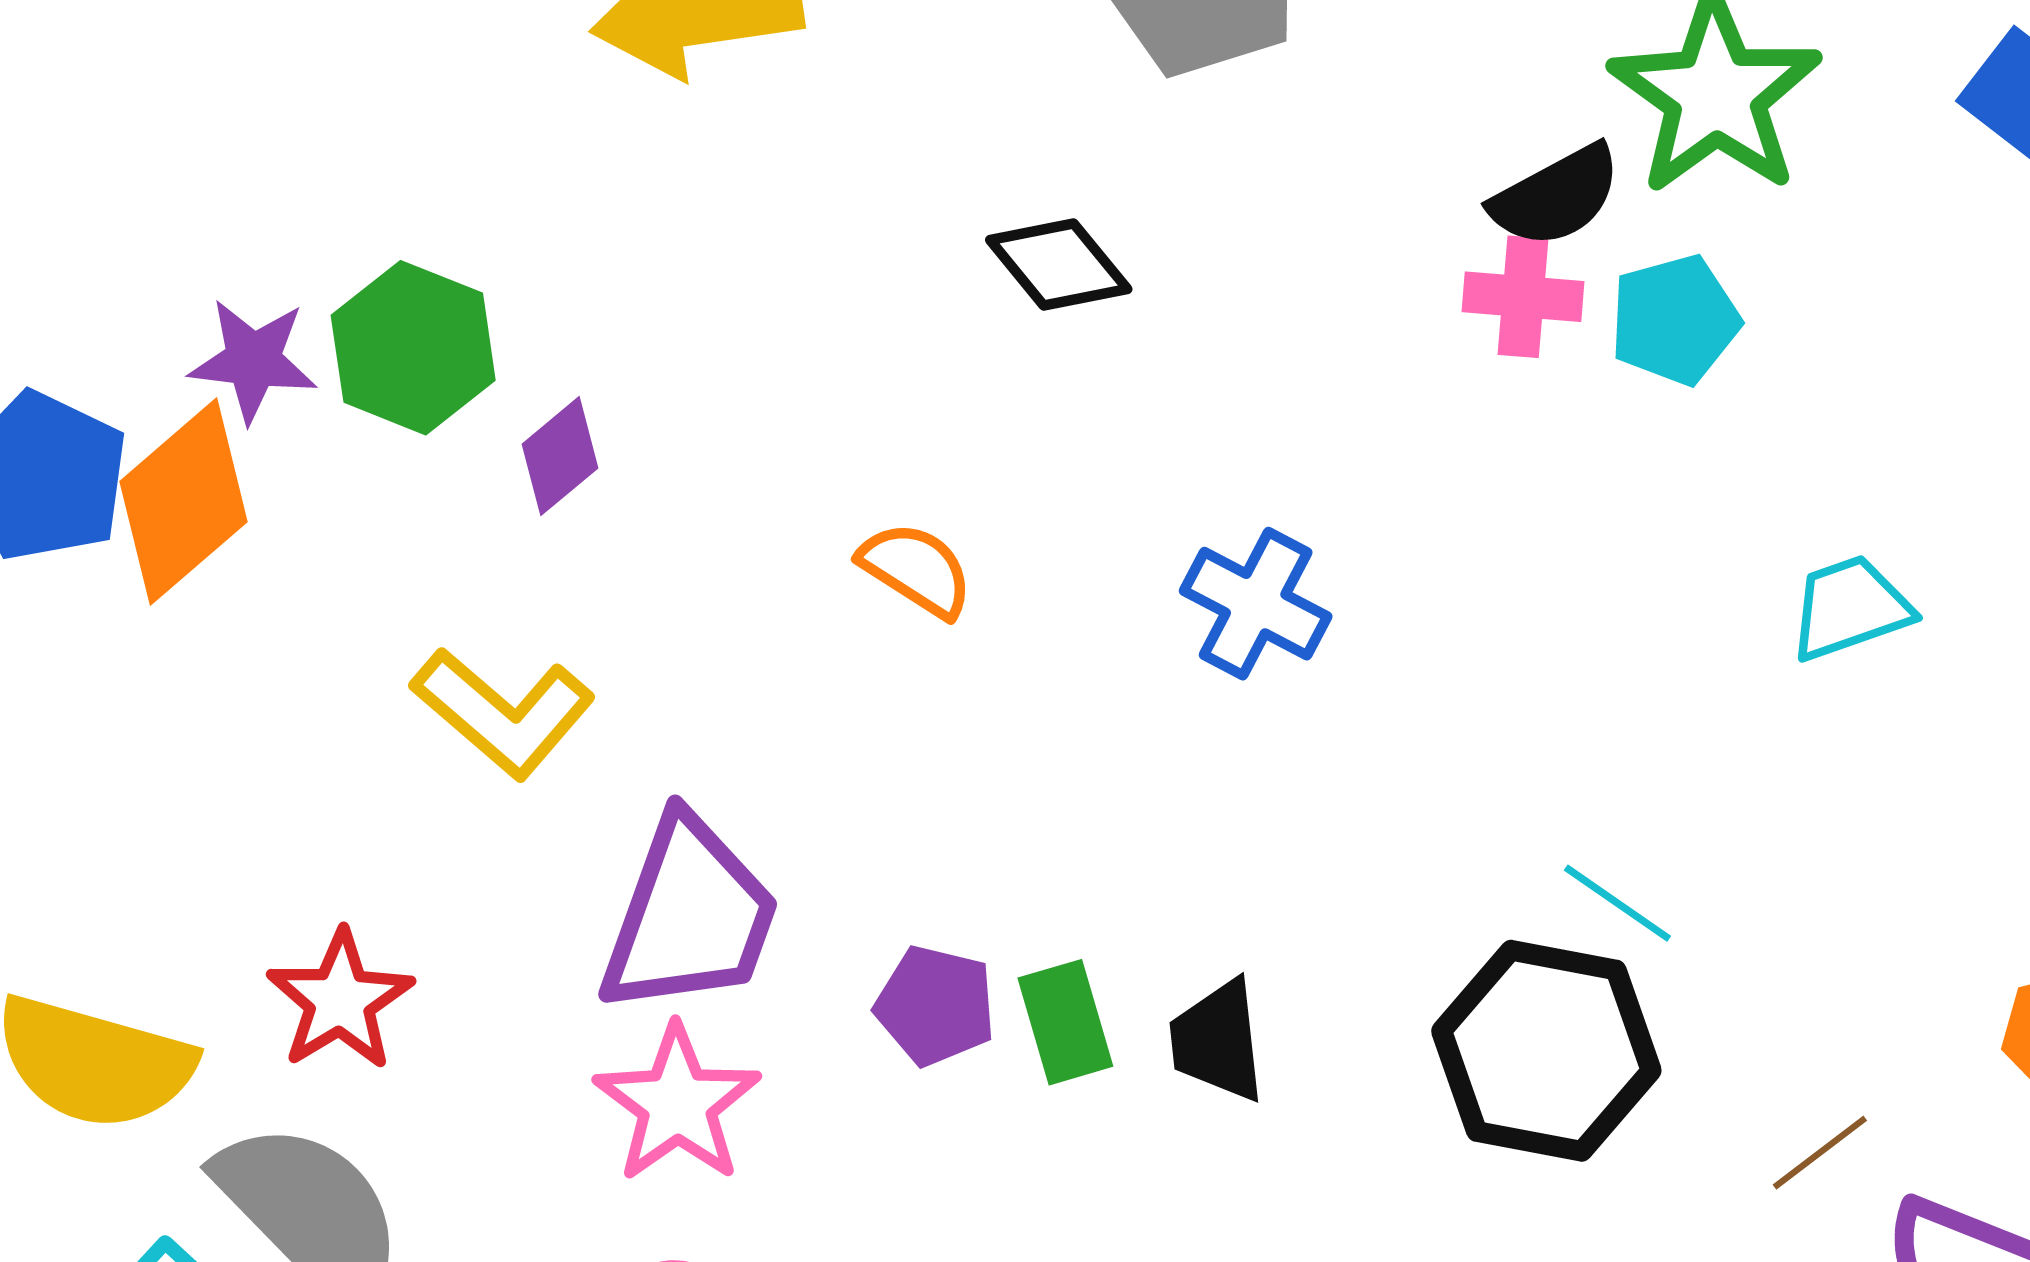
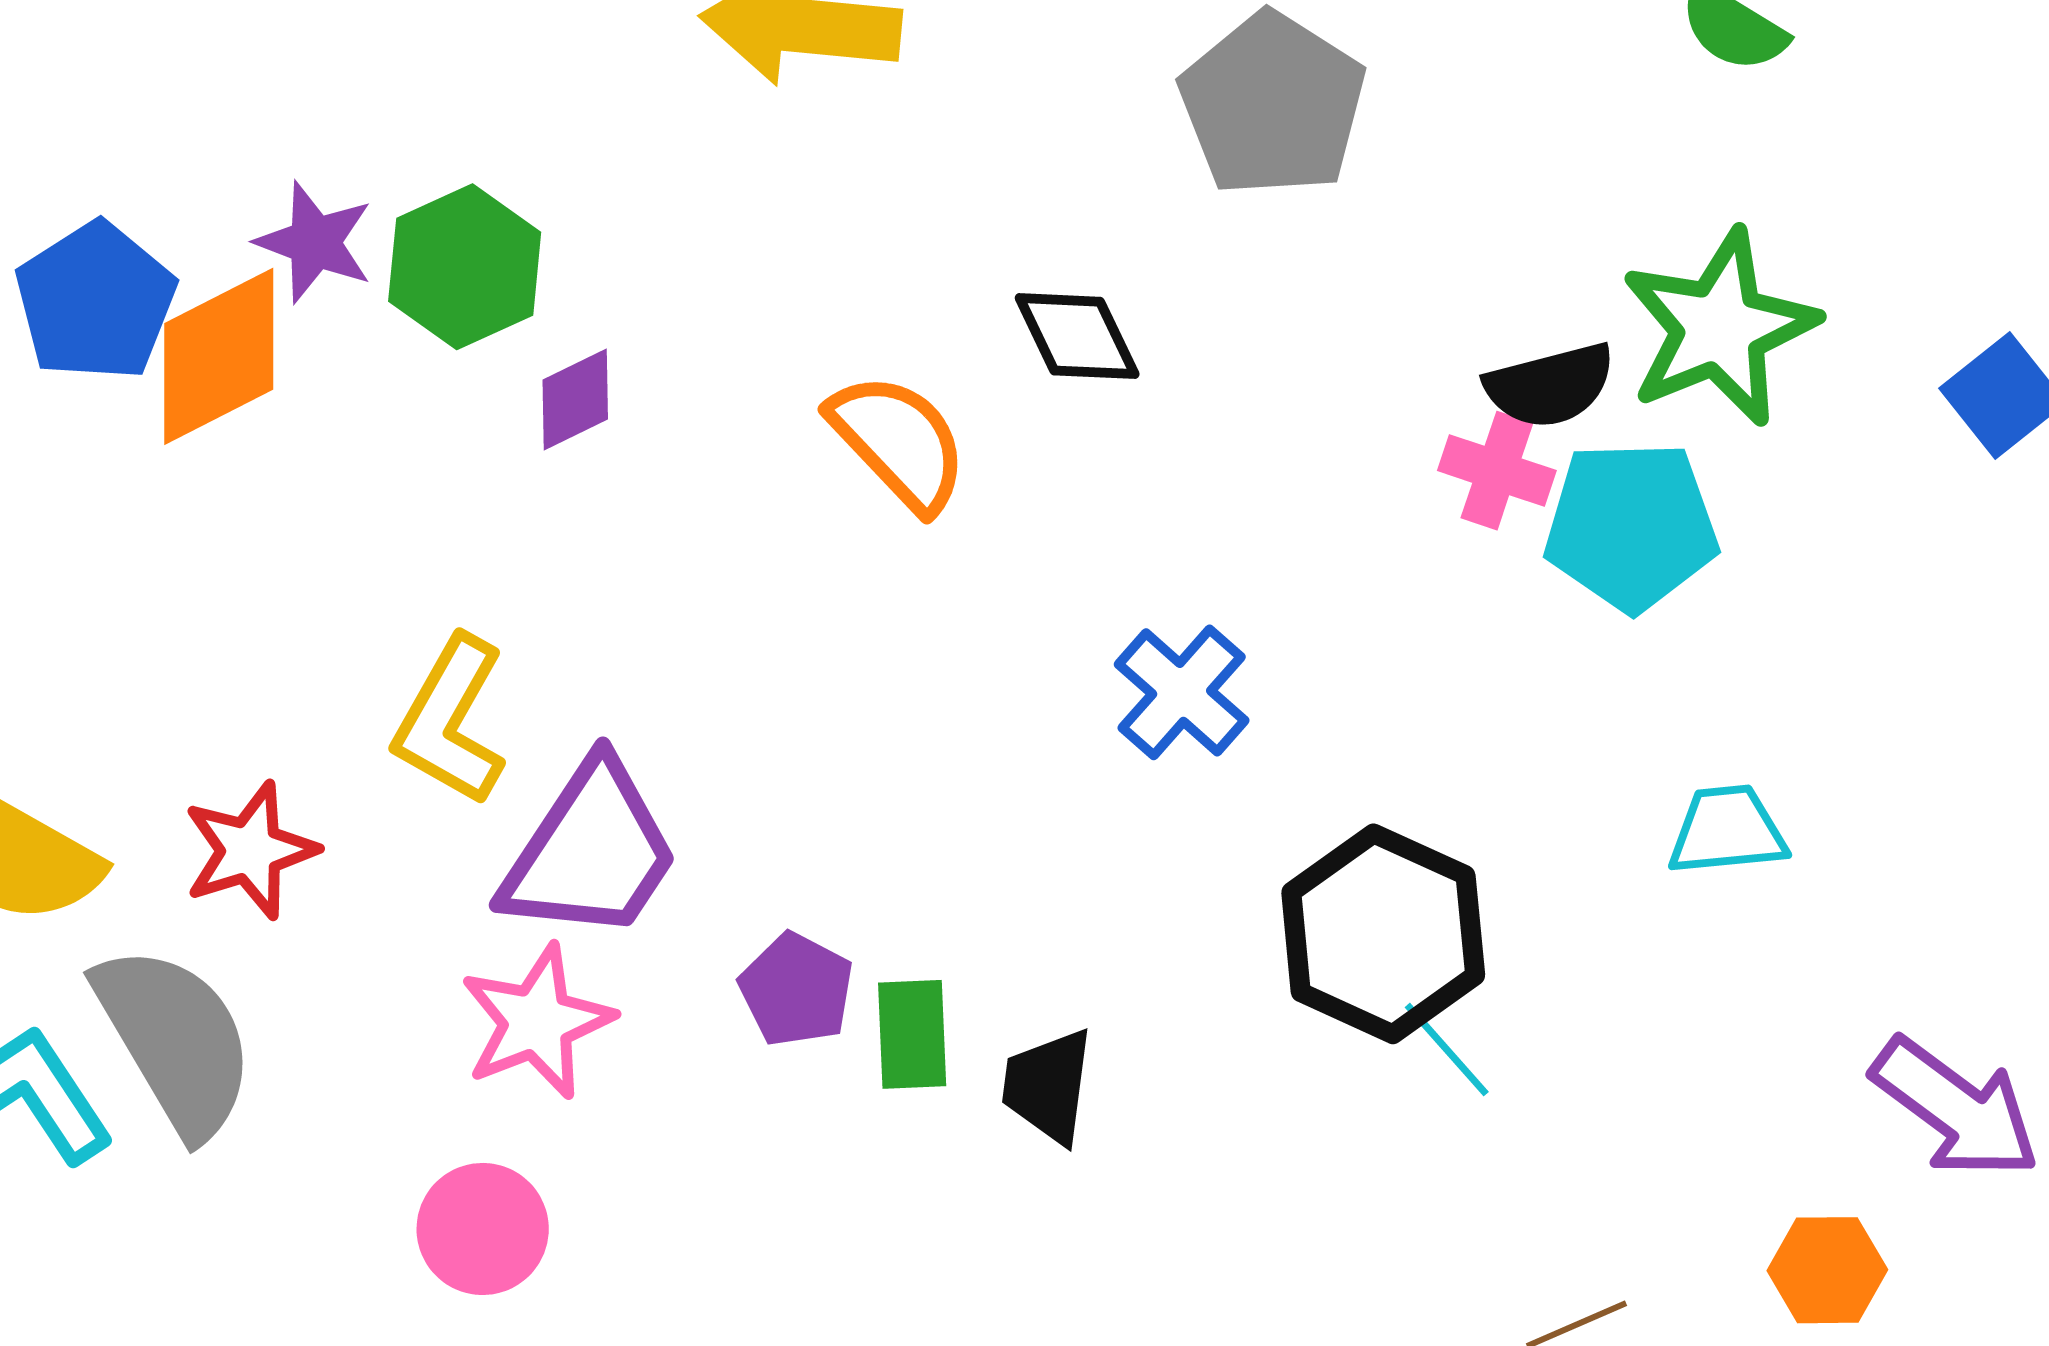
cyan pentagon: (1675, 320) -> (1631, 526), size x1.4
orange semicircle: (916, 569) -> (899, 442), moved, size x1.4
yellow L-shape: (503, 713) -> (450, 721), moved, turned 65
black hexagon: (1546, 1051) -> (1383, 934), moved

